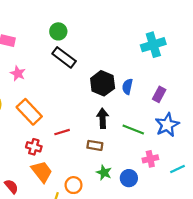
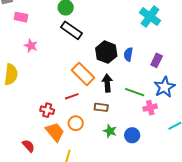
cyan cross: (153, 45) -> (150, 17), turned -35
orange rectangle: (29, 112) -> (83, 74), moved
pink cross: (150, 159) -> (150, 108), moved
orange circle: (74, 185) -> (76, 123), moved

